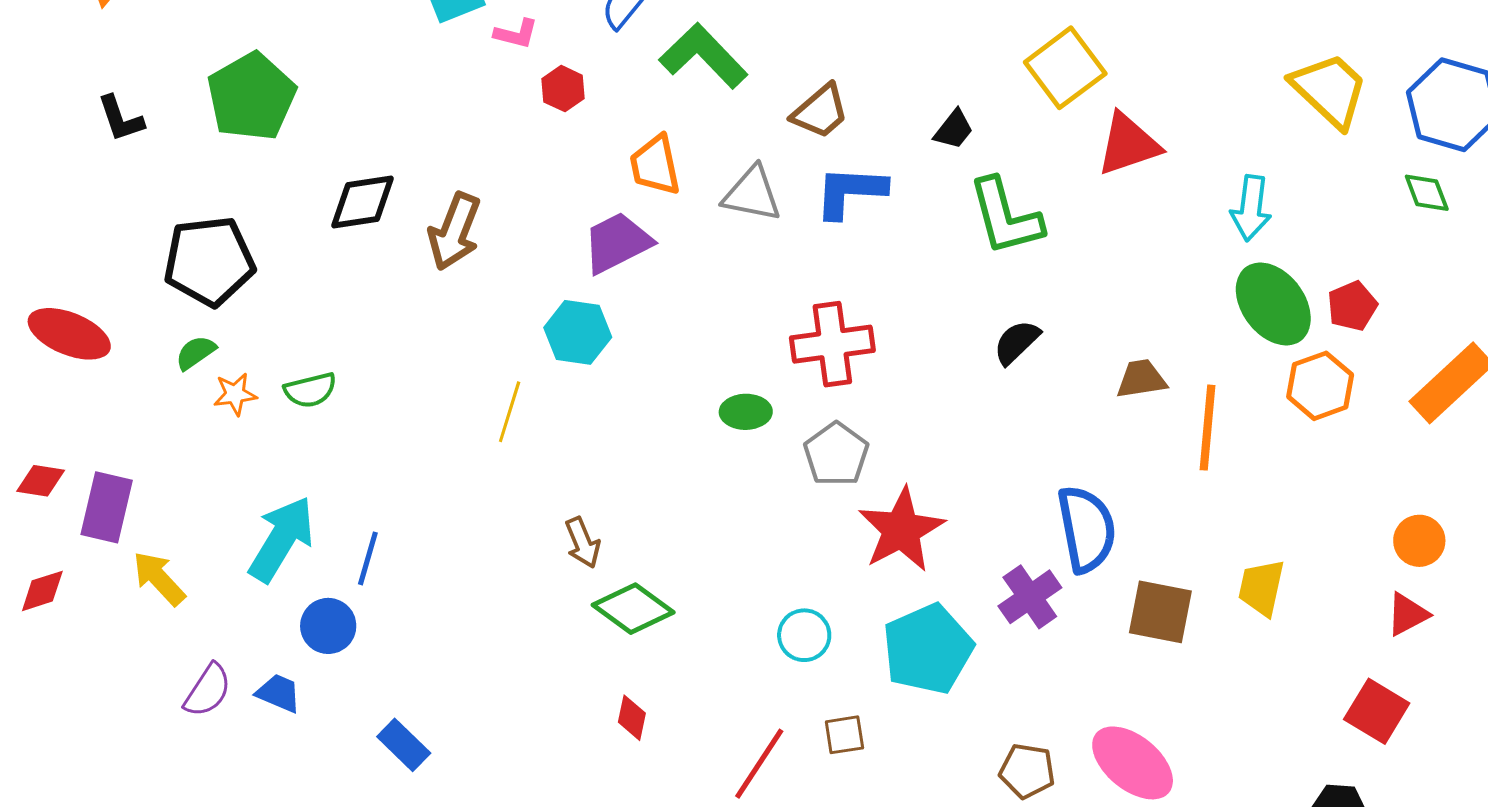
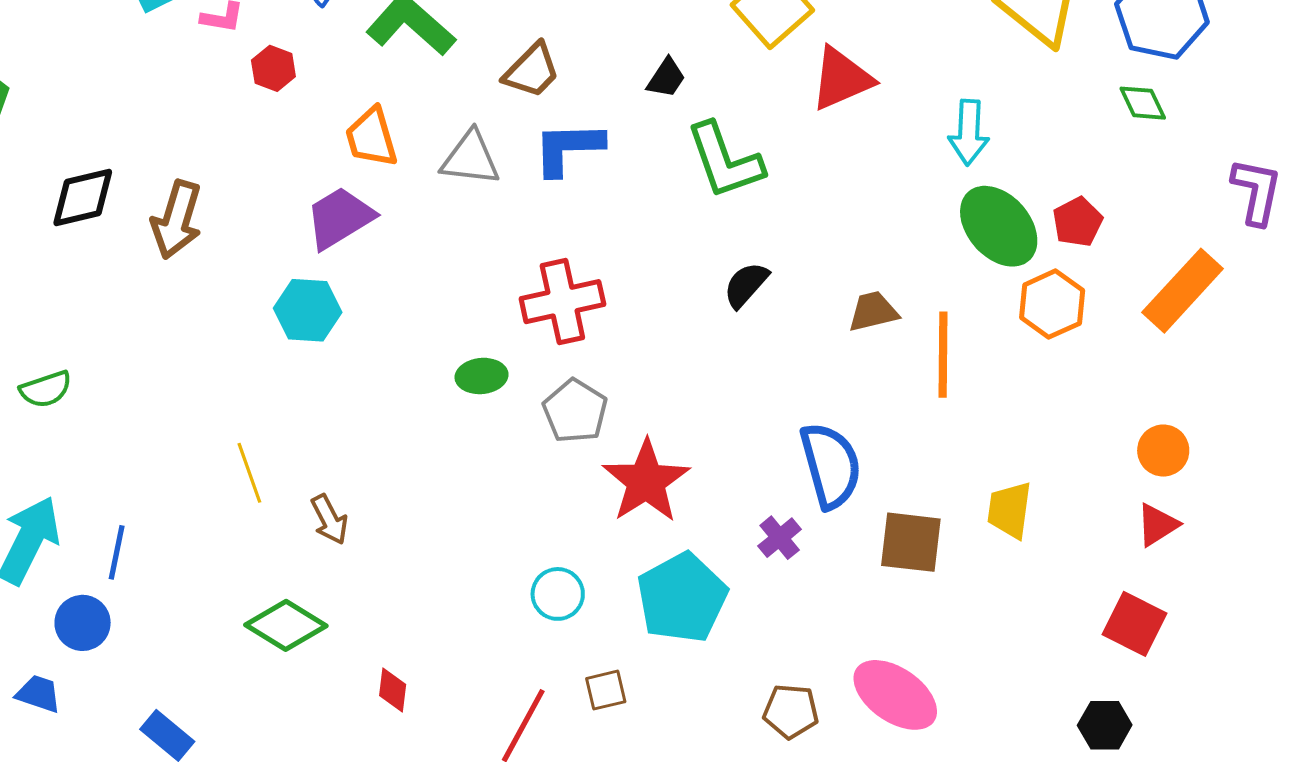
yellow line: (510, 412) -> (249, 473), moved, turned -32
purple cross: (1030, 597) -> (780, 538), size x0.7
green diamond: (633, 609) -> (286, 625), moved

